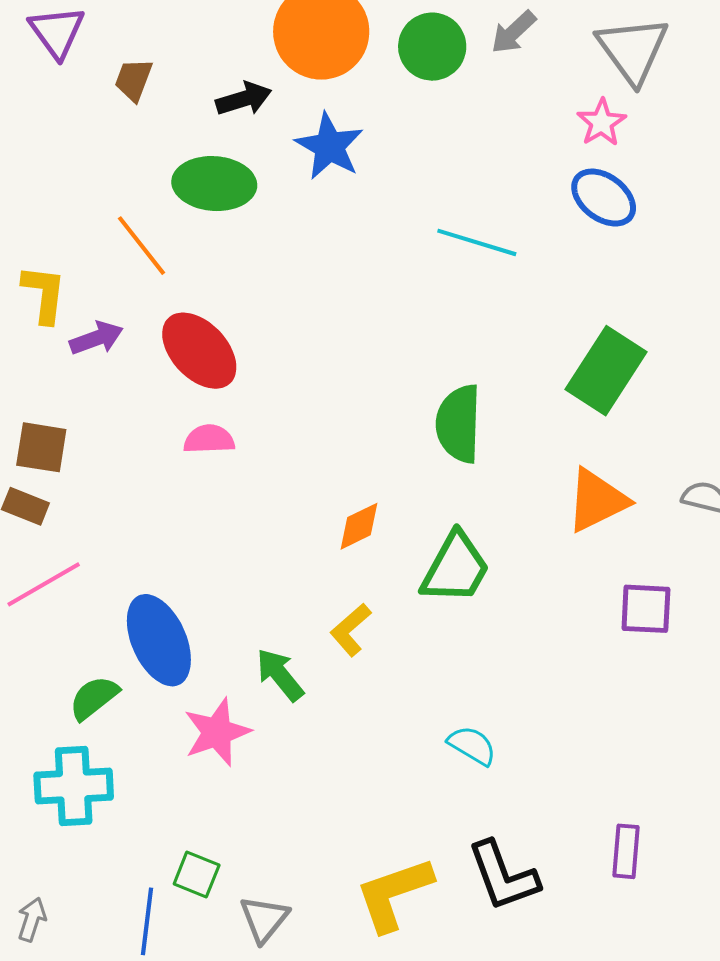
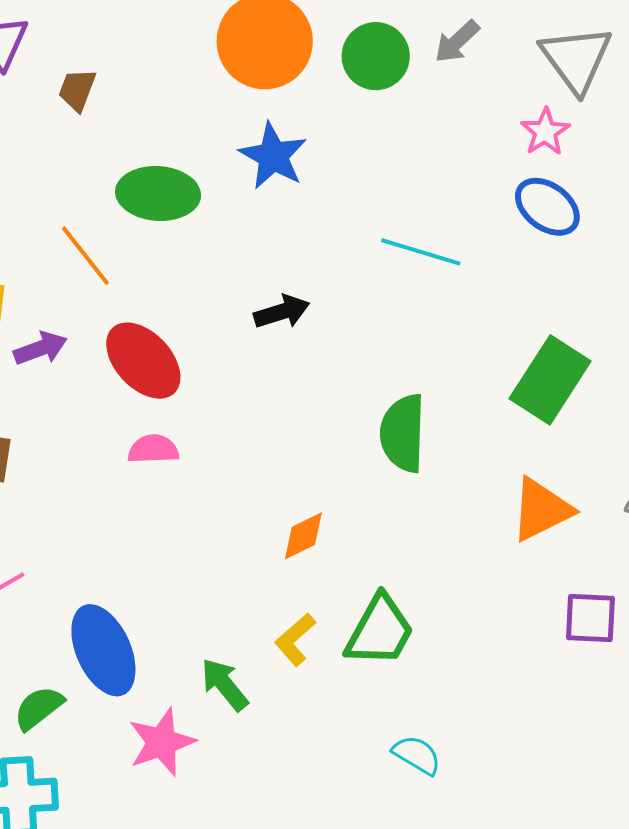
black arrow: (244, 99) -> (282, 312), moved
green trapezoid: (455, 568) -> (380, 631), moved

